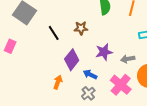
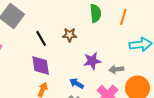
purple diamond: (72, 60) -> (41, 65), moved, turned -50

